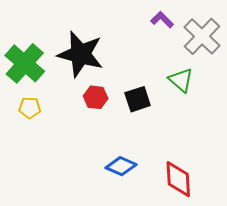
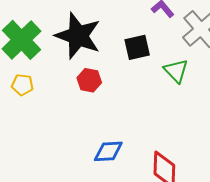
black square: (138, 99) -> (137, 47), moved
blue diamond: (121, 166) -> (108, 151), turned -32

